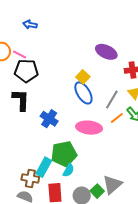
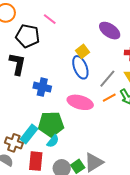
pink line: (20, 55) -> (50, 19), moved
blue cross: (49, 119) -> (42, 87), turned -30

